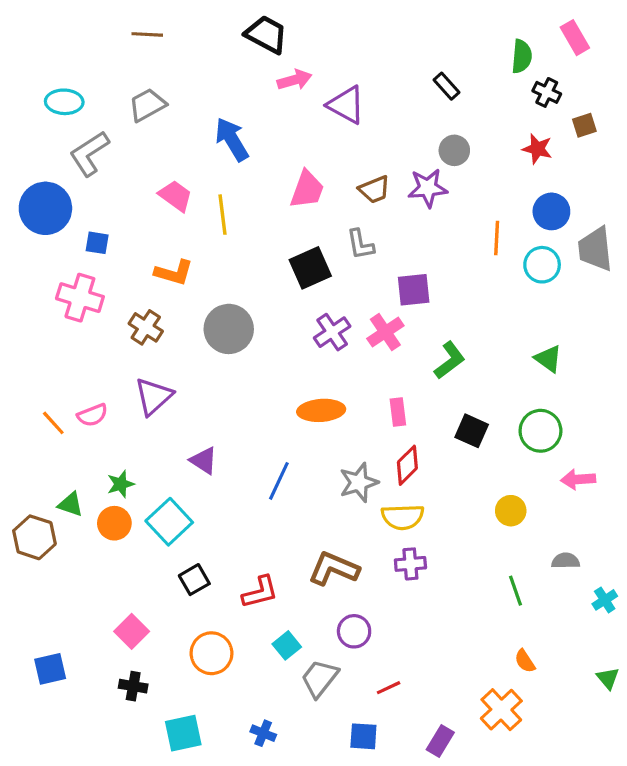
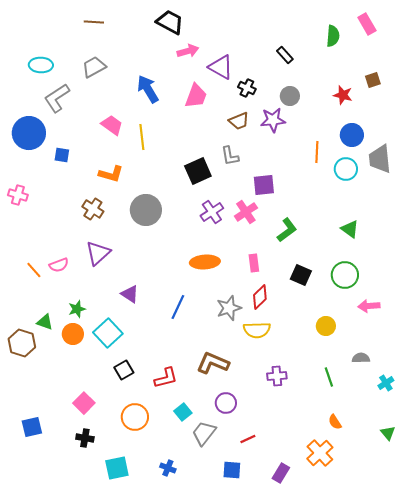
black cross: (547, 92) -> (247, 88), moved
pink trapezoid: (307, 190) -> (196, 96), moved
pink cross: (80, 298) -> (18, 195), moved, size x0.7
purple cross: (410, 564) -> (277, 376), moved

